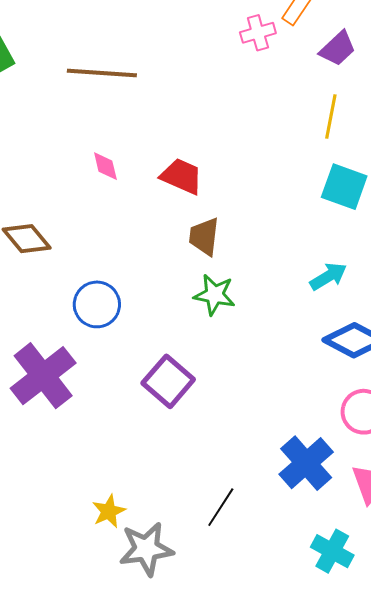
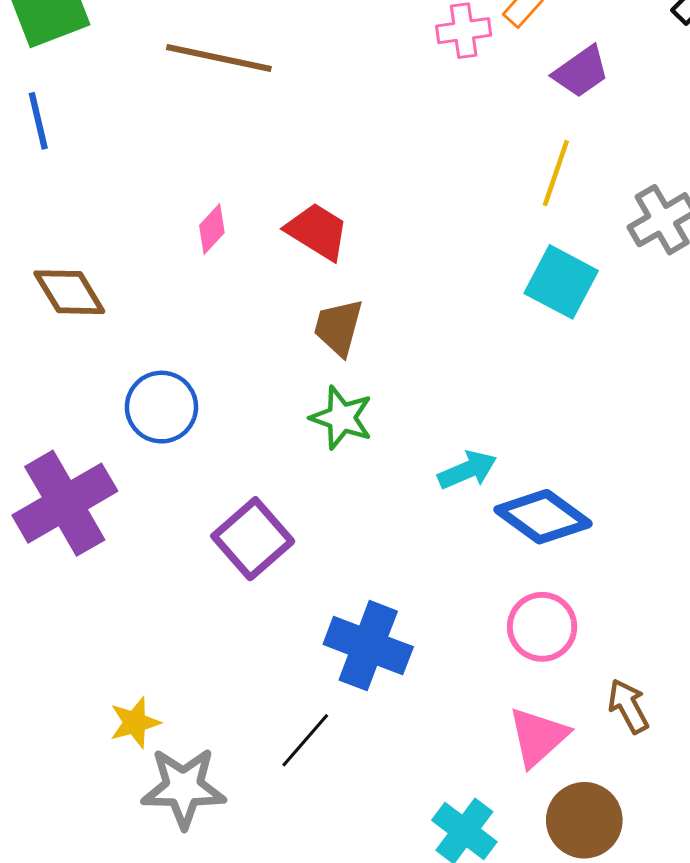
pink diamond: (105, 166) -> (212, 229), moved, turned 48
cyan arrow: (328, 276) -> (467, 470), moved
blue cross: (306, 463) -> (368, 646), moved, turned -36

